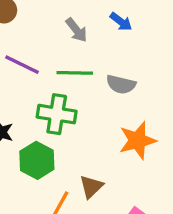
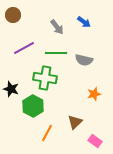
purple line: (22, 65) -> (24, 48), turned -55
orange star: (137, 140) -> (94, 94), size x0.6
brown triangle: (91, 187) -> (75, 122), moved

